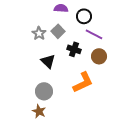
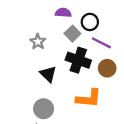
gray square: (58, 31) -> (72, 34), moved
black cross: (74, 49) -> (78, 60), size x1.5
orange L-shape: (83, 82) -> (89, 98), turned 30

